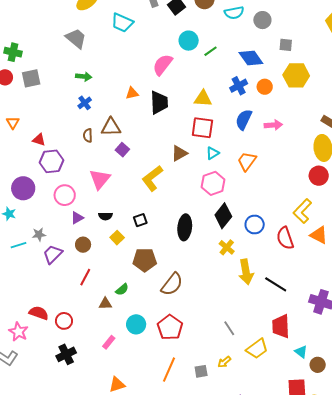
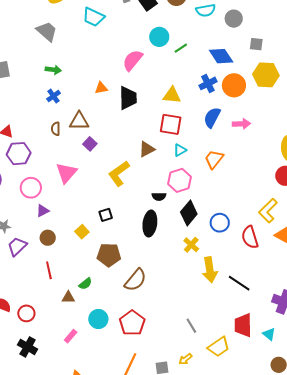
orange circle: (265, 87) -> (234, 85), size x1.5
black semicircle: (106, 216) -> (159, 197), moved
red line: (85, 277) -> (49, 270), turned -42
cyan triangle: (301, 352) -> (269, 334), moved
black cross: (66, 354) -> (28, 347), turned -36

